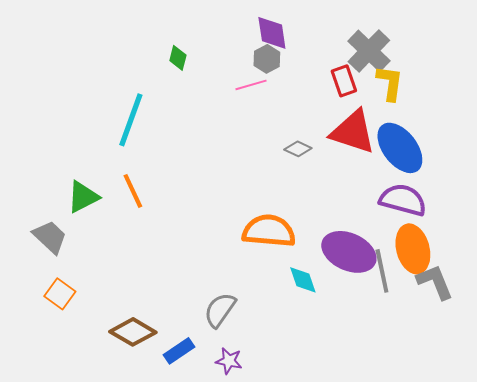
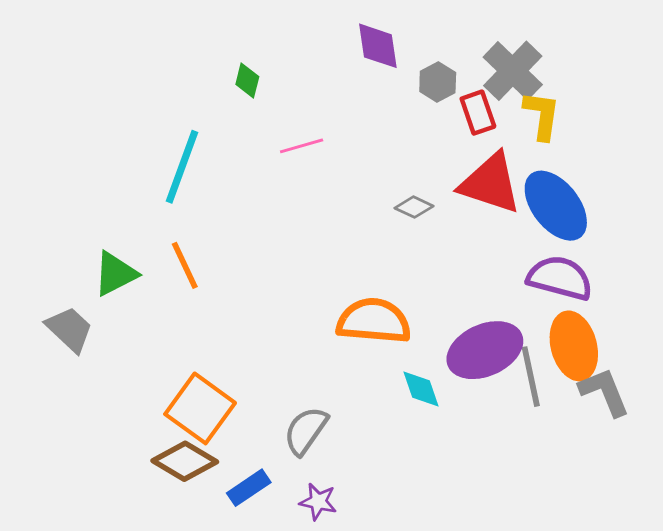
gray hexagon: (267, 59) -> (438, 82), moved
pink line: (251, 85) -> (302, 146), moved
purple ellipse: (349, 252) -> (485, 350), turned -48
orange square: (60, 294) -> (200, 408), moved, size x1.6

